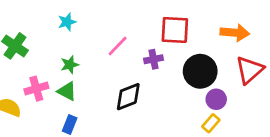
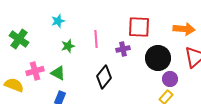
pink line: (118, 46) -> (96, 39), turned -48
green star: (70, 65) -> (68, 46), moved
black diamond: (128, 97) -> (104, 77), turned -30

